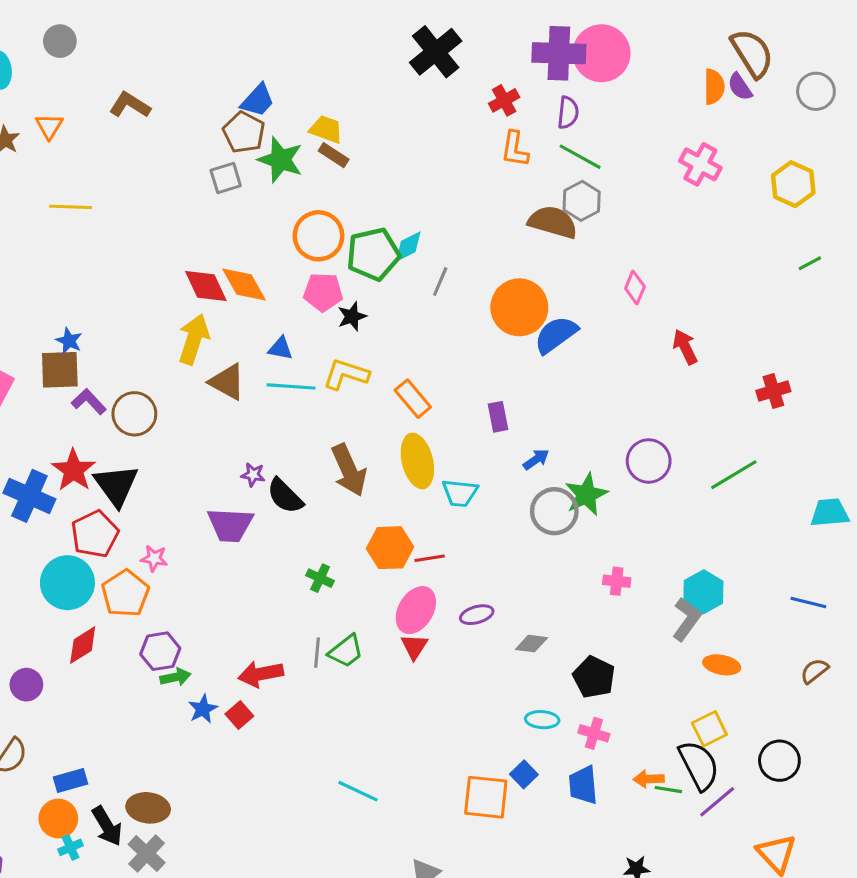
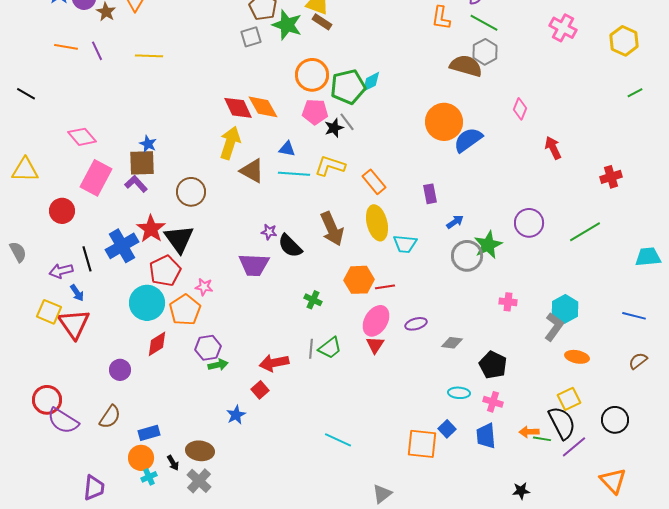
gray line: (440, 281) -> (347, 122), moved, turned -60
purple L-shape: (89, 402) -> (136, 184), moved
blue cross: (29, 496) -> (122, 246), turned 36
blue star: (203, 709) -> (236, 415), moved
black arrow: (107, 826) -> (173, 463), size x0.6

